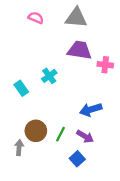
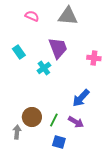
purple trapezoid: (79, 50) -> (58, 48), moved, turned 60
cyan rectangle: (21, 88) -> (19, 52), moved
blue arrow: (91, 110) -> (81, 98), turned -30
blue square: (77, 159) -> (59, 142), moved, turned -32

